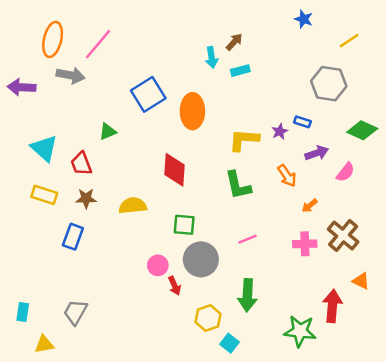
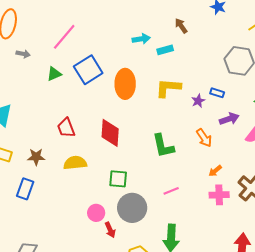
brown arrow: (234, 42) -> (181, 26), moved, turned -77
pink line: (98, 44) -> (64, 37), moved
cyan arrow: (212, 57) -> (141, 39), turned -90
gray arrow: (71, 75) -> (23, 54), size x0.6
green triangle: (108, 131) -> (54, 74), moved
yellow L-shape: (244, 140) -> (168, 88), moved
red trapezoid: (81, 164) -> (66, 128), moved
orange arrow: (310, 206) -> (215, 171), moved

